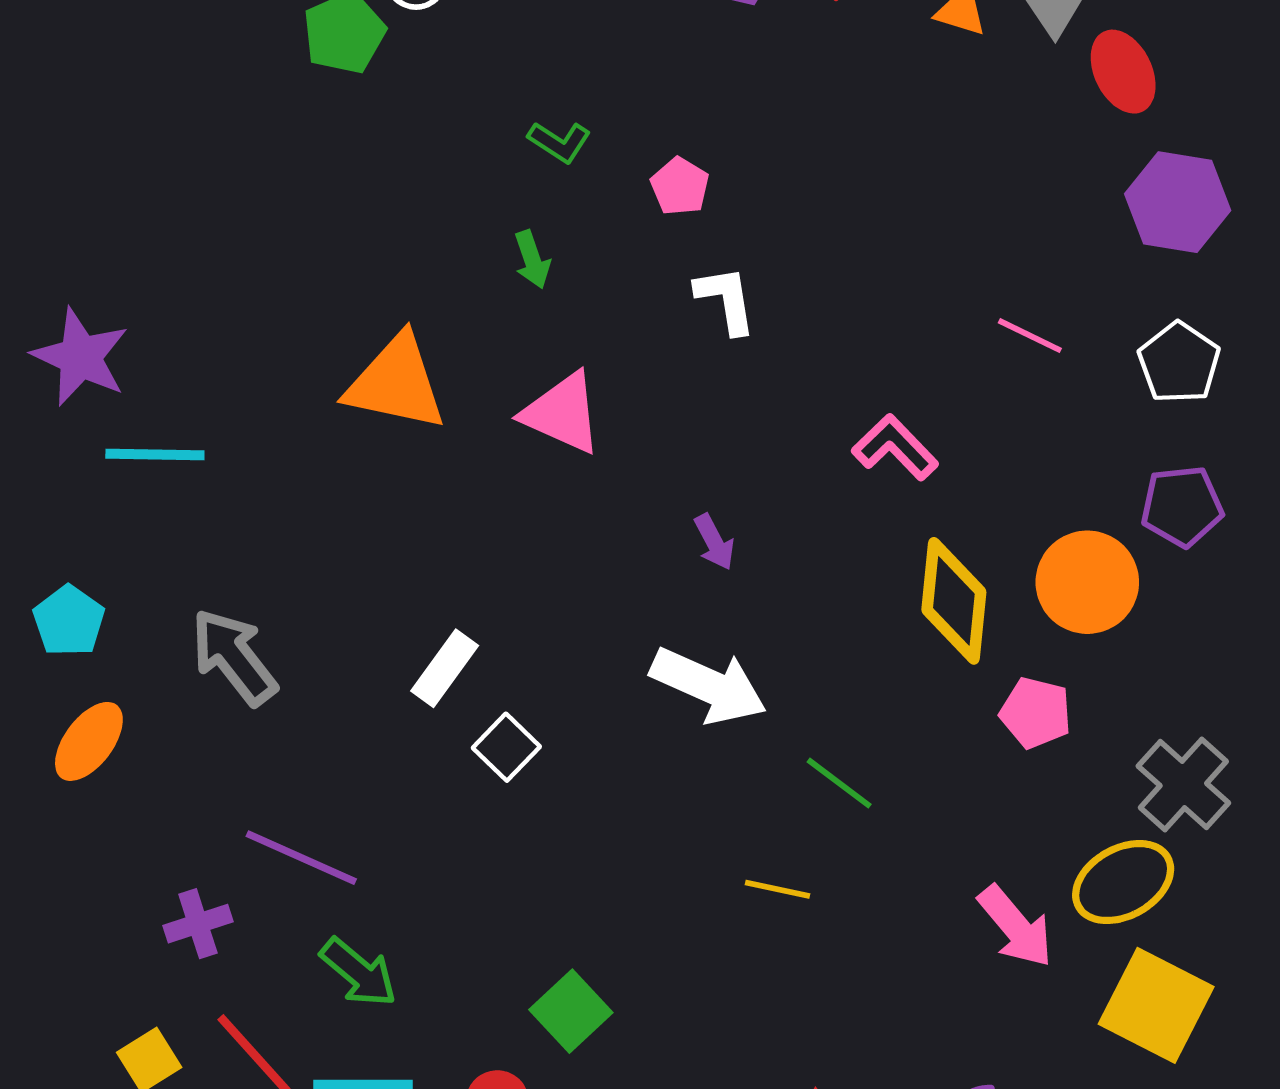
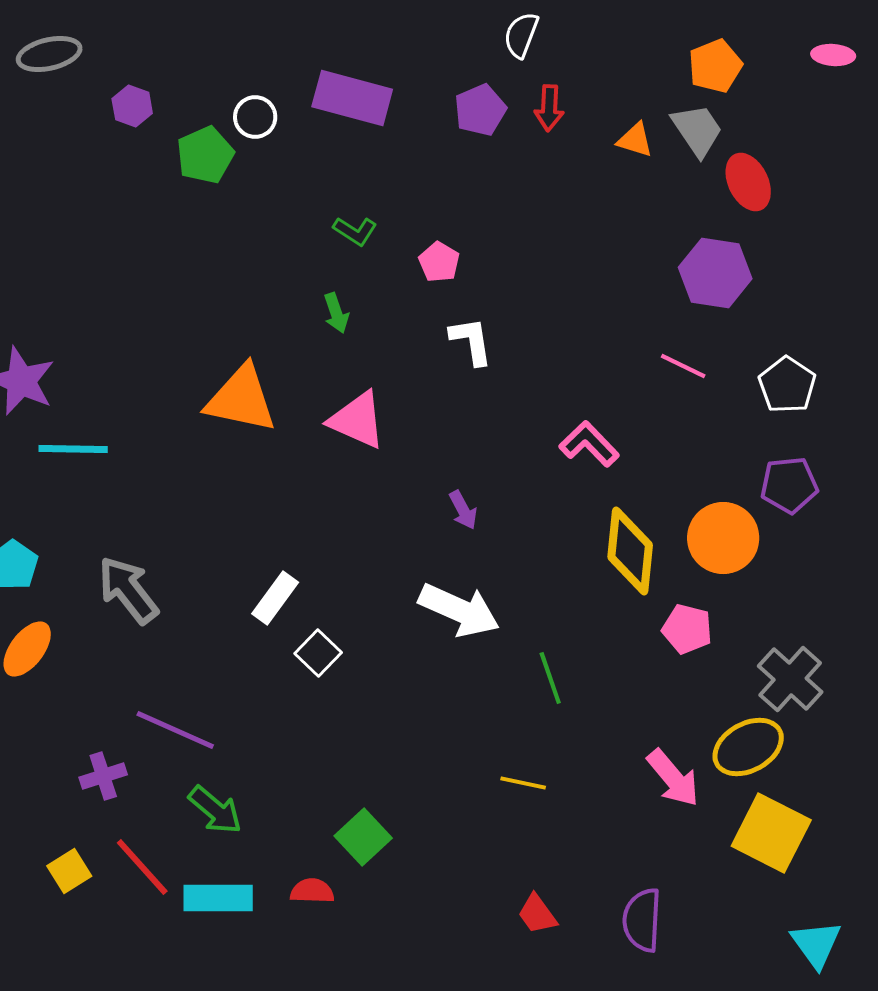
purple hexagon: (1178, 202) -> (715, 273), moved
green line: (839, 783) -> (550, 678), turned 34
yellow line: (777, 889) -> (523, 783), moved

